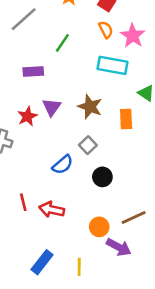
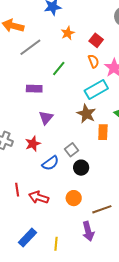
cyan rectangle: (113, 65) -> (96, 89), turned -45
brown star: (90, 107) -> (86, 114), moved
red star: (27, 116) -> (33, 144), moved
black circle: (102, 177) -> (81, 168), moved
orange circle: (99, 227) -> (74, 198), moved
purple arrow: (119, 247) -> (88, 231), turned 42

